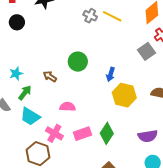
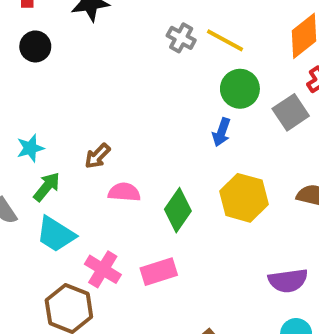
green circle: (78, 62) -> (240, 89), moved
blue arrow: (111, 74) -> (221, 132), moved
brown arrow: (50, 76) -> (97, 156), turned -80
pink semicircle: (68, 107) -> (124, 192), moved
green diamond: (107, 133) -> (178, 210), moved

